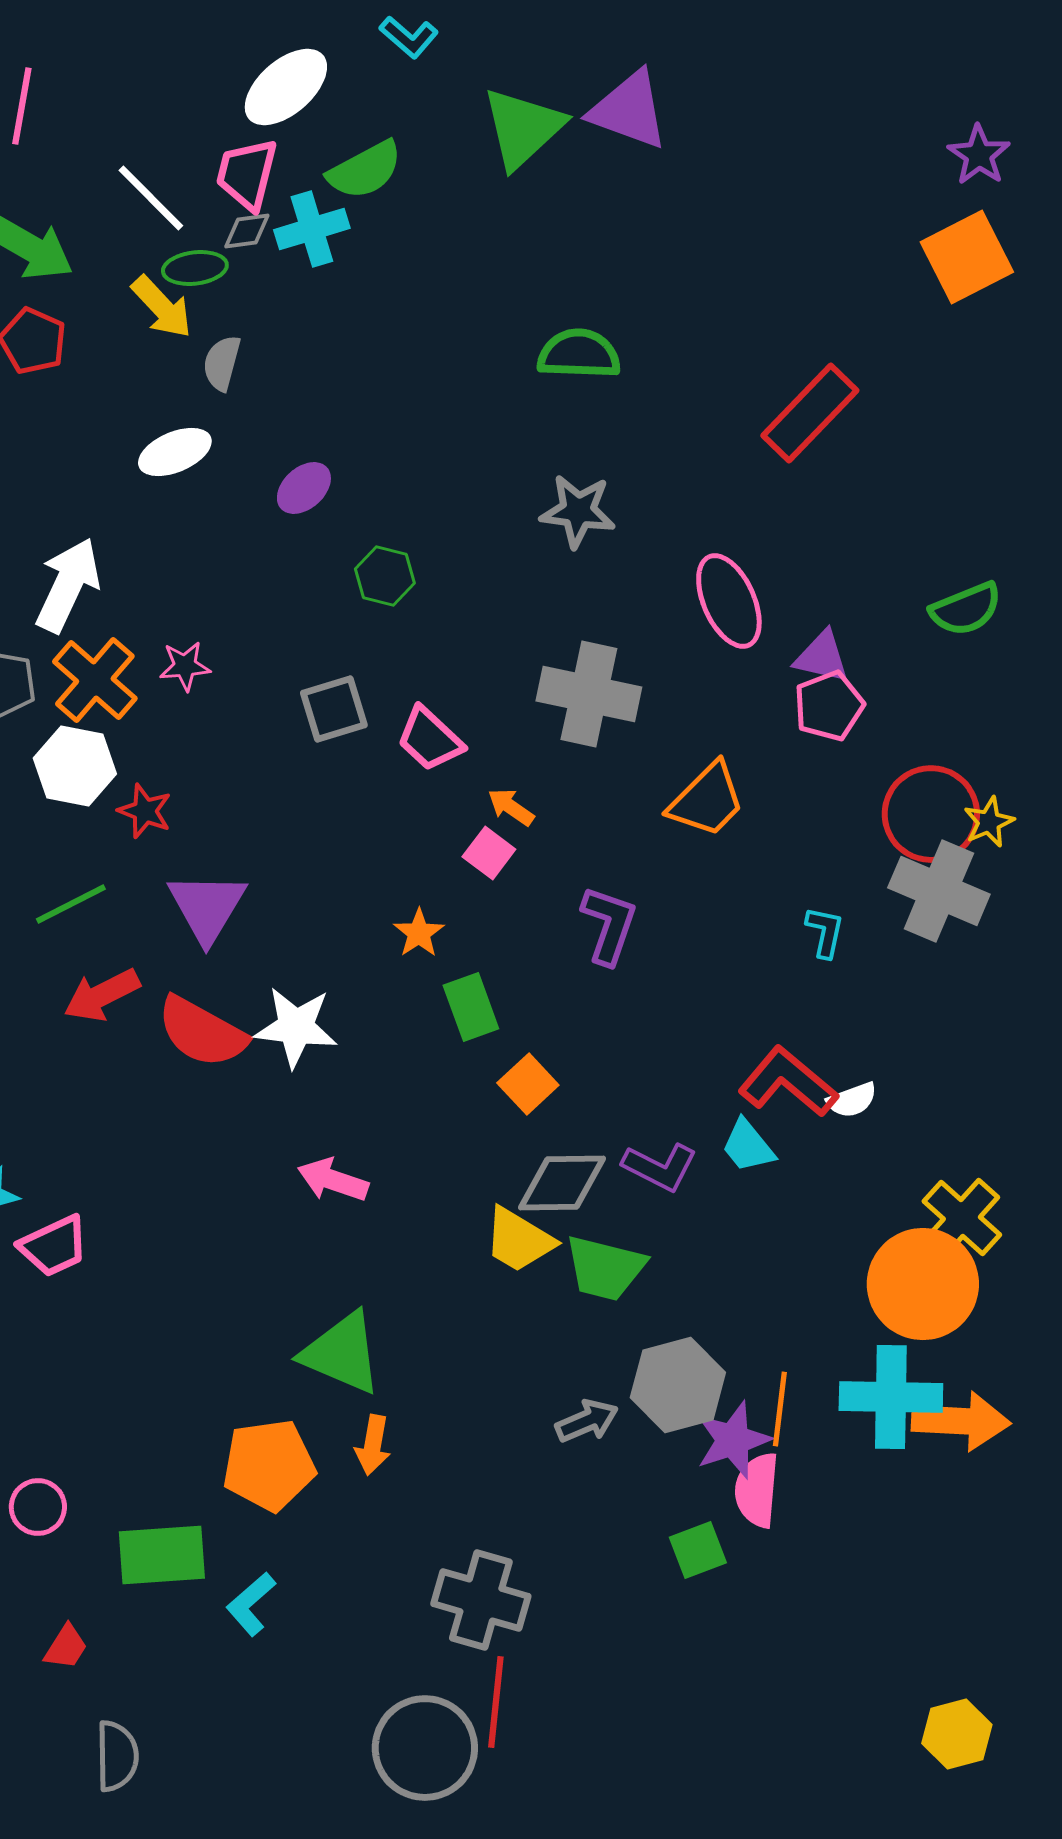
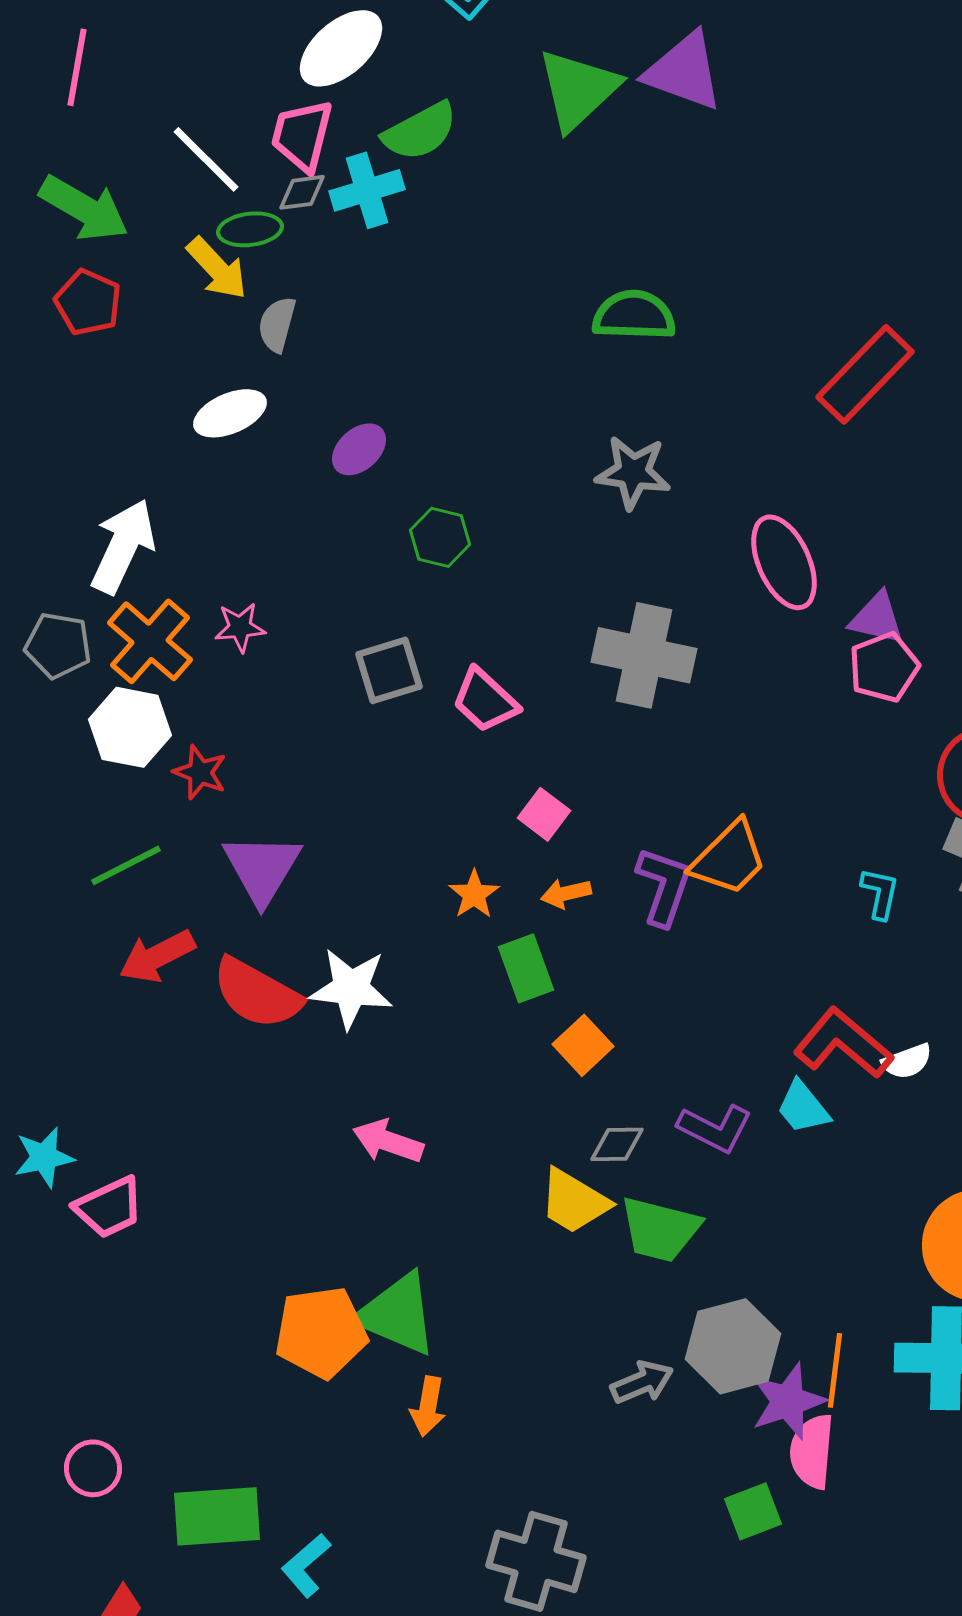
orange trapezoid: (707, 800) -> (729, 858), moved
orange arrow: (511, 807) -> (566, 893), moved, turned -48
gray diamond: (562, 1183) -> (617, 1144), size x0.6
orange pentagon: (269, 1465) -> (321, 1332), moved

